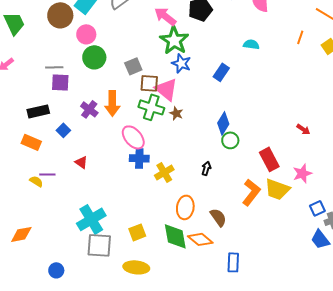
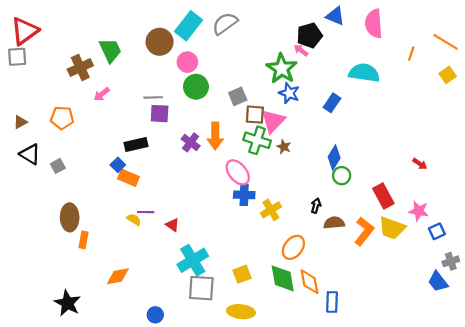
pink arrow: (165, 16) -> (301, 50), moved, size x0.6
orange line: (300, 37) -> (411, 54), moved
cyan semicircle: (251, 44) -> (364, 73), size x1.8
pink triangle: (166, 89) -> (273, 121), turned 35
blue square: (63, 130) -> (118, 165), moved
red triangle: (81, 162) -> (172, 225), moved
pink star: (302, 173) -> (419, 211), turned 30
orange ellipse: (185, 207) -> (293, 247), turned 30
blue square: (317, 208) -> (437, 231), moved
brown semicircle: (218, 217) -> (334, 223), moved, turned -60
orange diamond: (200, 239) -> (309, 282), turned 40
blue rectangle: (233, 262) -> (332, 302), moved

